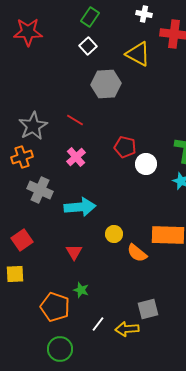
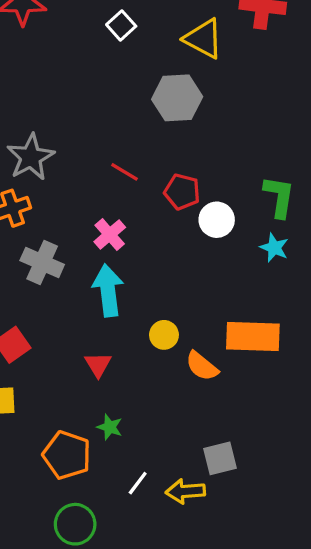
gray hexagon: (106, 84) -> (177, 98), moved
red line: (75, 120) -> (124, 172), moved
pink cross: (76, 157) -> (110, 235), moved
cyan arrow: (80, 207) -> (108, 290), turned -92

